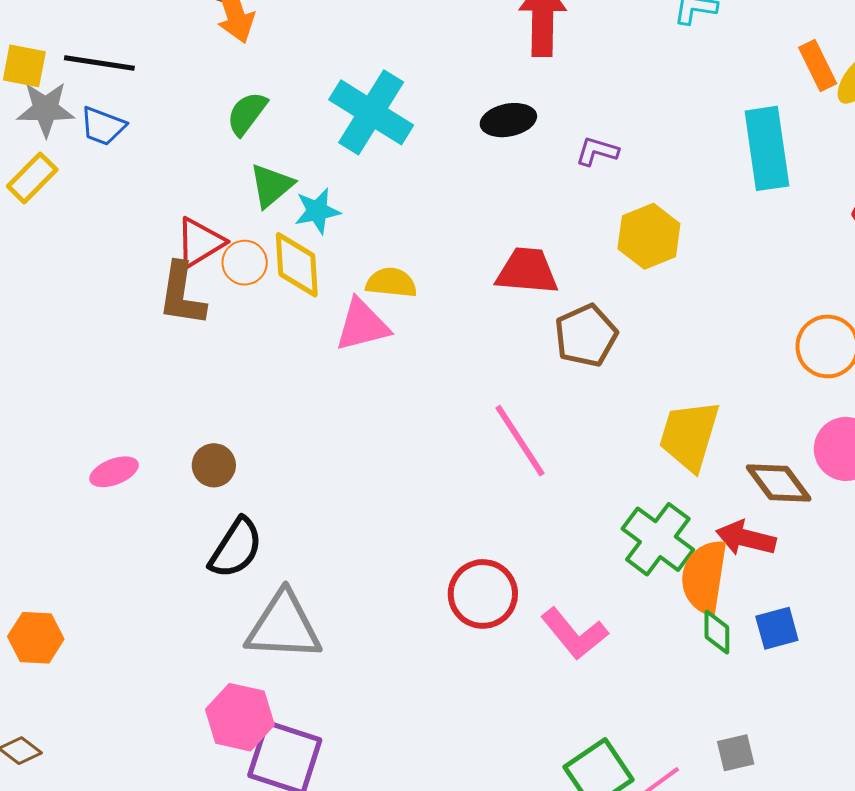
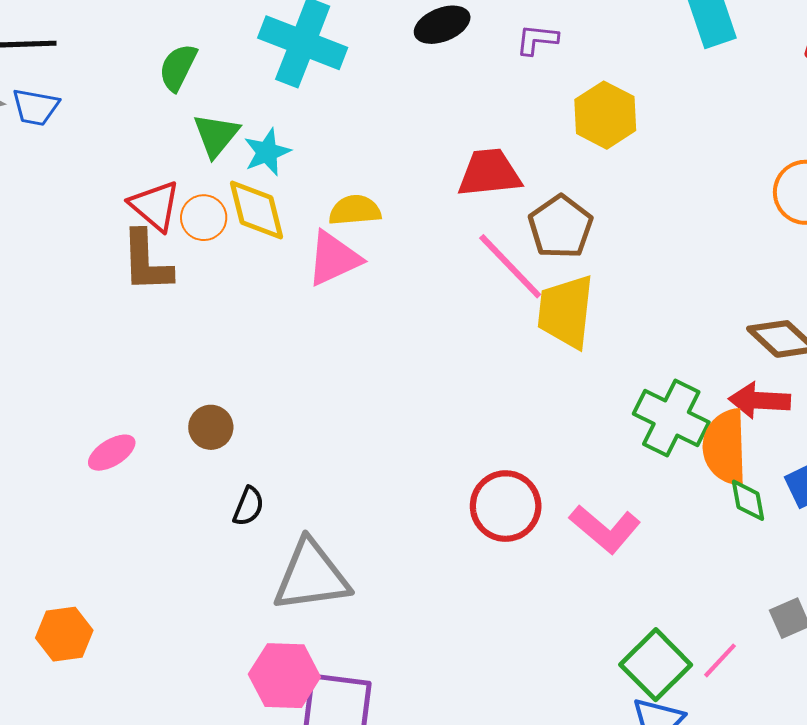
red triangle: (200, 242) -> (155, 206), turned -38
yellow trapezoid: (689, 436) -> (566, 312), moved
pink line: (520, 441) -> (510, 266), moved
black semicircle: (236, 548) -> (249, 506), size x0.6

